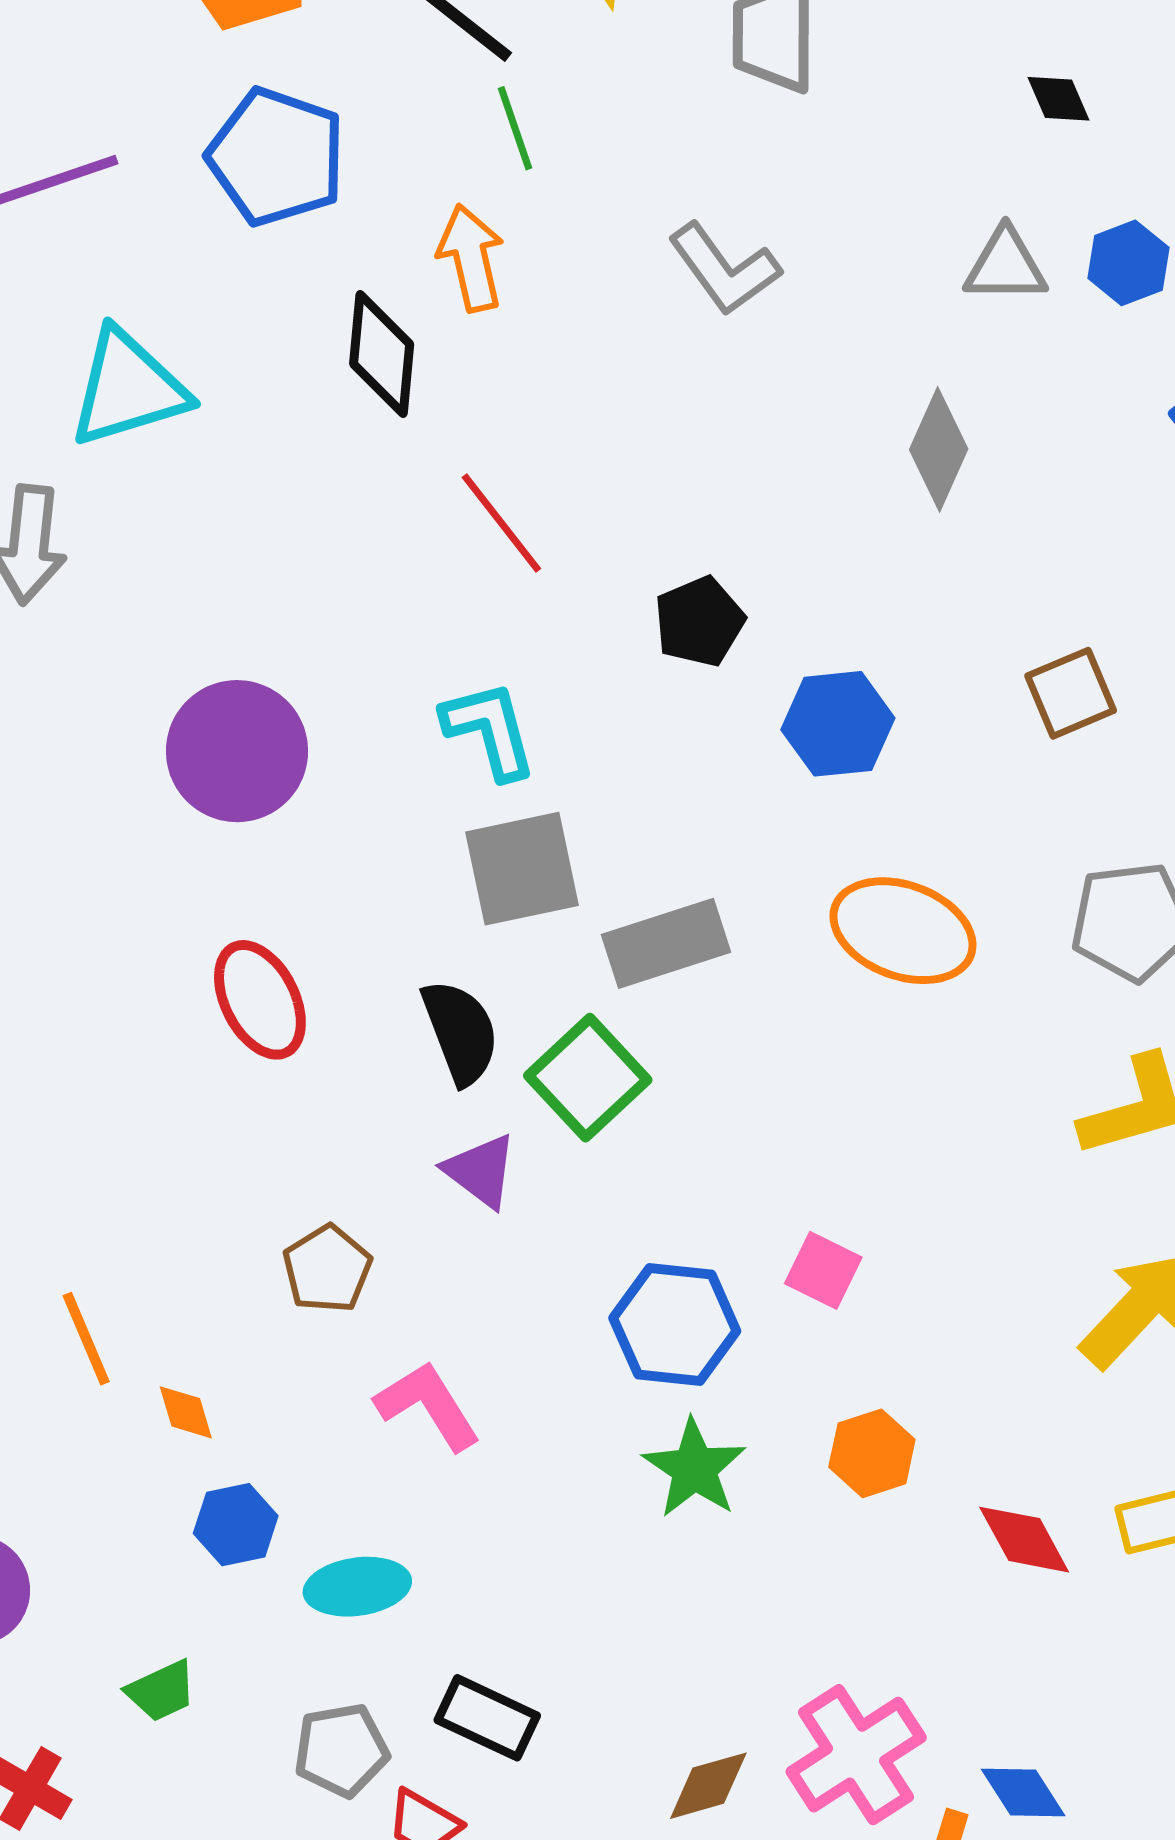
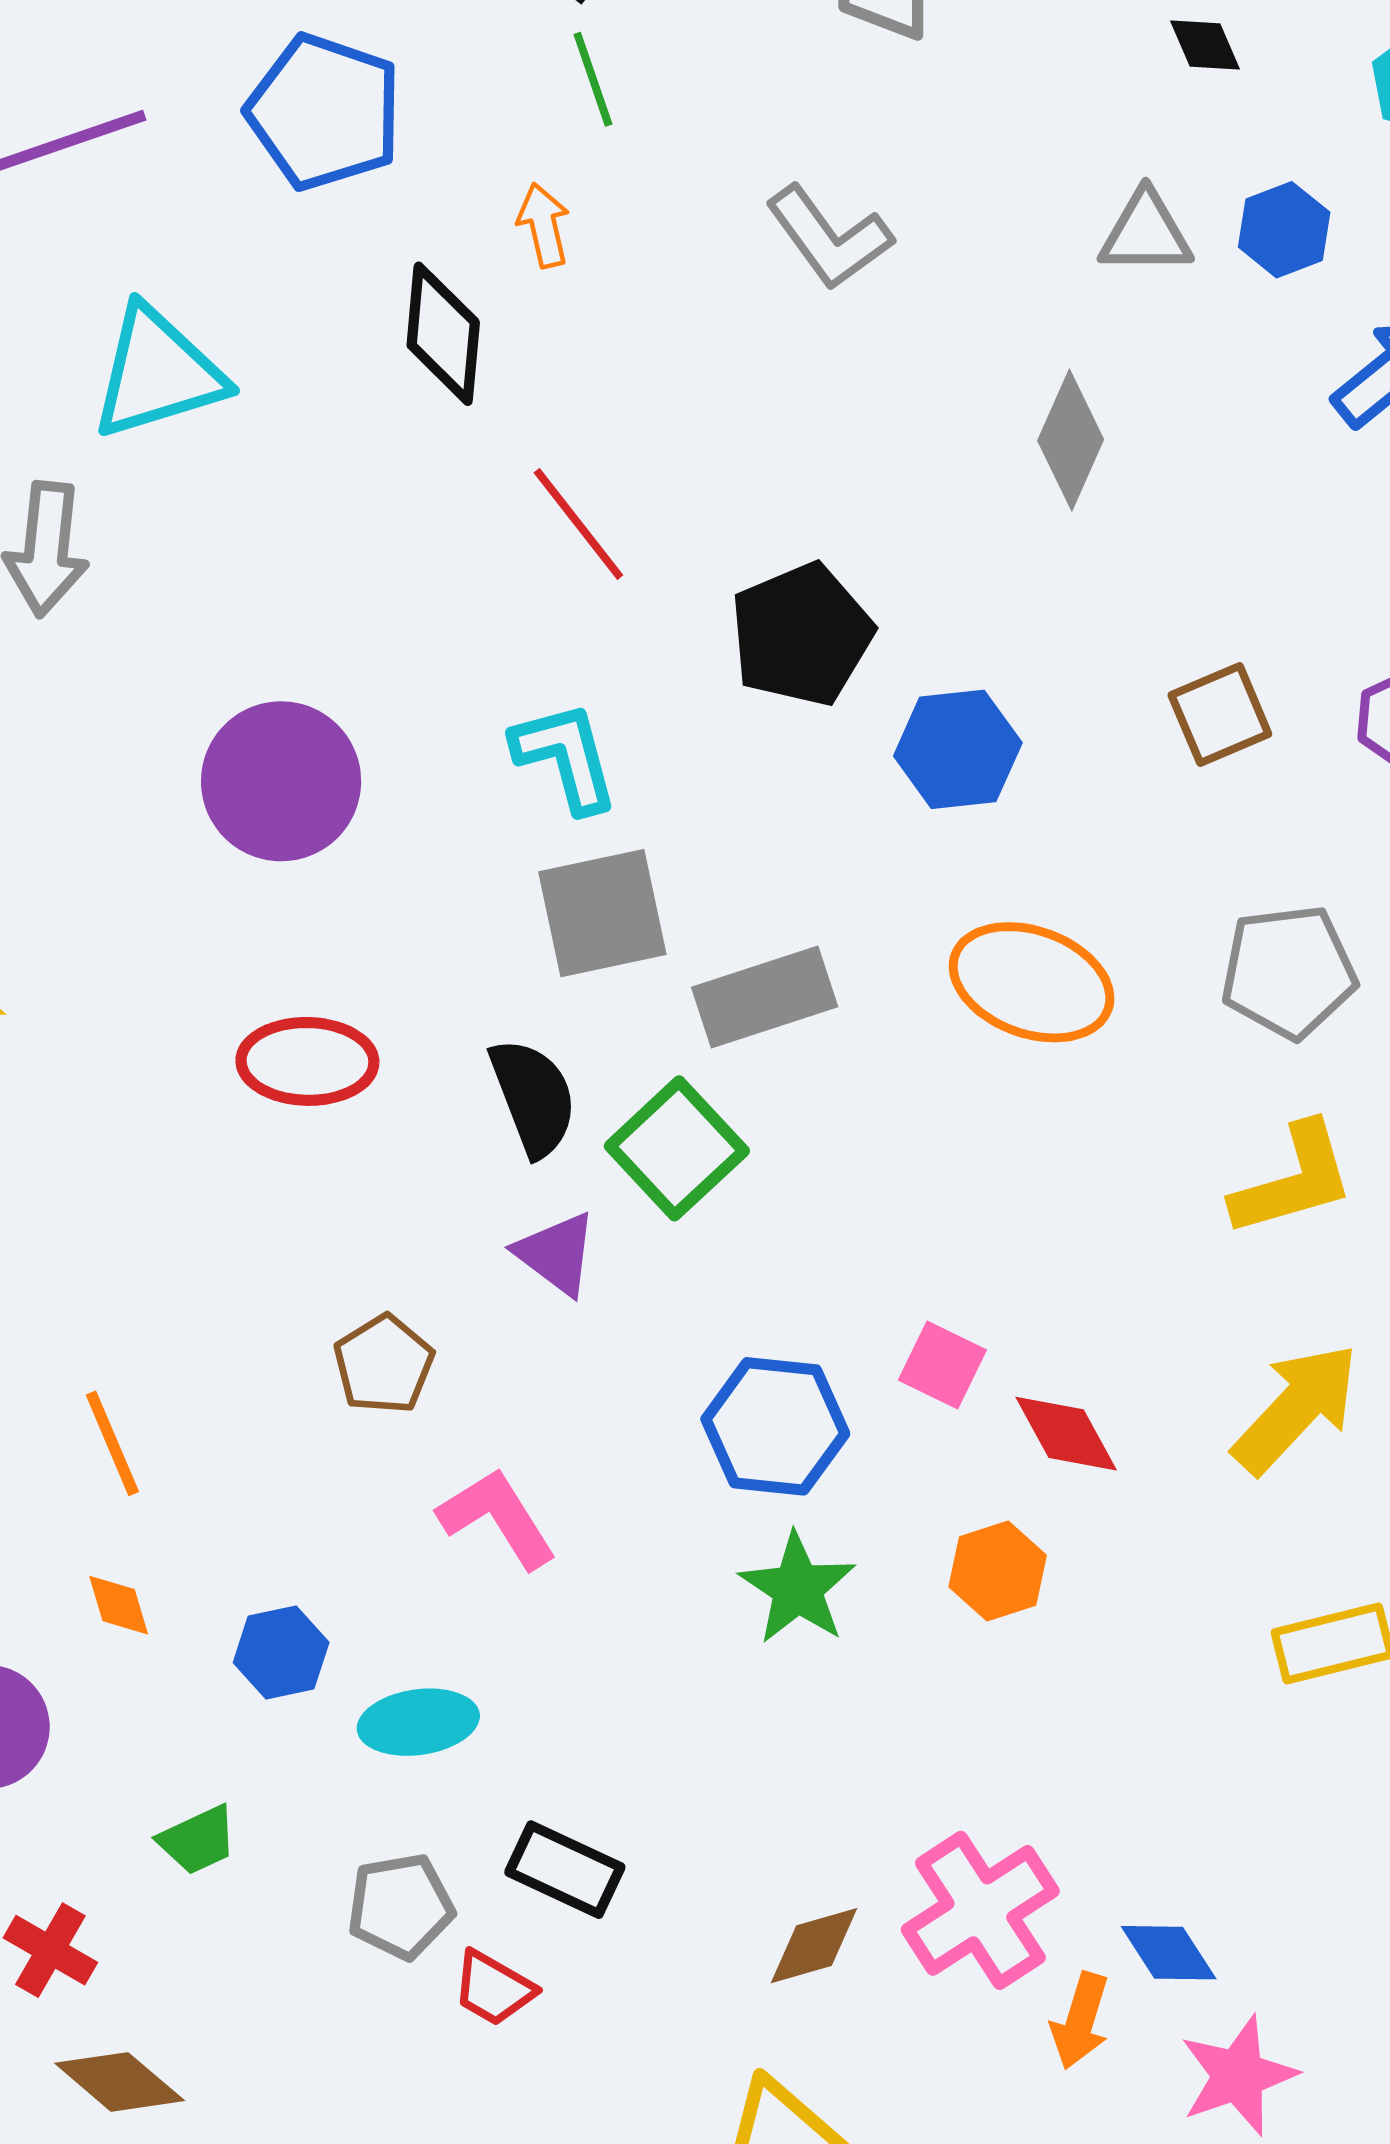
orange arrow: (471, 258) -> (544, 225), size x0.7
black pentagon: (699, 622) -> (802, 635), size x1.4
red ellipse: (260, 1000) -> (307, 1061), turned -62
orange diamond: (186, 1412) -> (119, 1605), moved
red diamond: (1024, 1540) -> (1066, 1434), moved

